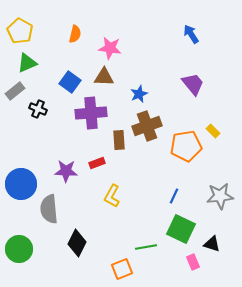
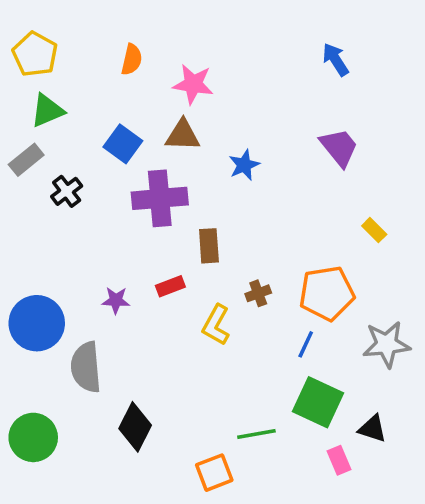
black cross: (38, 109) -> (67, 191), turned 30
brown cross: (147, 126) -> (258, 293), moved, size x0.5
orange pentagon: (186, 146) -> (327, 293), moved
purple star: (66, 171) -> (116, 300), size x0.7
yellow L-shape: (112, 196) -> (216, 325), moved

